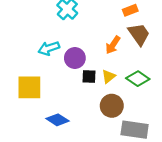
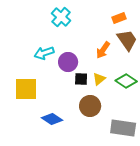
brown circle: (112, 106) -> (90, 106), moved

